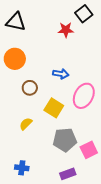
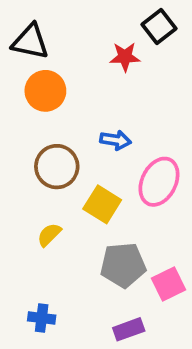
orange circle: (15, 59) -> (45, 91), moved
brown circle: (30, 88) -> (57, 167), size x1.5

